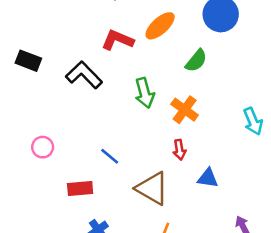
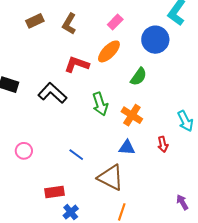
red arrow: (179, 150) -> (163, 144), moved
blue triangle: (208, 178) -> (127, 148), moved
red rectangle: (80, 188) -> (54, 192), moved

